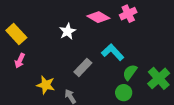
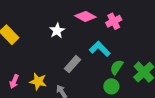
pink cross: (128, 14) -> (114, 21), moved
pink arrow: (20, 61) -> (14, 81), moved

